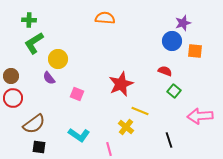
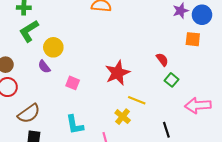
blue circle: (172, 41) -> (202, 15), moved
red semicircle: (165, 71) -> (162, 60), turned 32
cyan L-shape: (79, 135) -> (75, 125), turned 45

